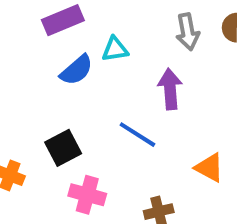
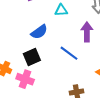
blue semicircle: (77, 70) -> (39, 32), moved
pink cross: (87, 195) -> (25, 79), moved

